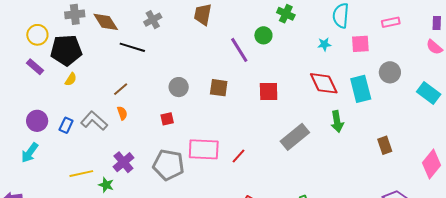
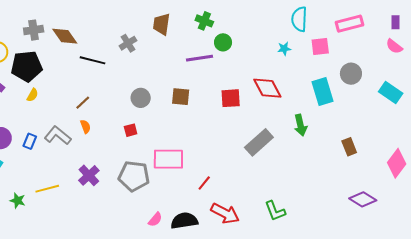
green cross: (286, 14) -> (204, 21), moved
gray cross: (153, 20) -> (128, 43), moved
pink rectangle: (391, 22) -> (349, 24), size x1.5
purple line: (239, 50) -> (199, 58), turned -64
red diamond: (324, 83) -> (267, 88), moved
red line: (239, 156) -> (204, 183), moved
green star: (106, 185) -> (18, 201), moved

